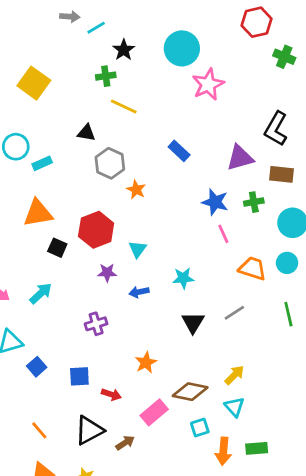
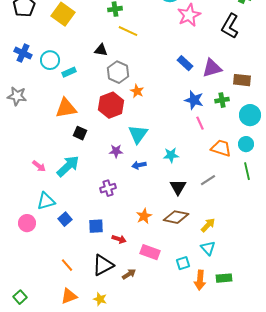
black L-shape: (276, 129) -> (230, 26), moved
blue rectangle: (179, 151) -> (185, 63), moved
red hexagon: (96, 230) -> (111, 105), moved
cyan triangle: (138, 249) -> (138, 134), size x1.5
cyan arrow: (41, 293) -> (68, 166), size x1.4
green line: (288, 314) -> (247, 171), moved
brown diamond: (190, 392) -> (176, 217), moved
pink rectangle: (154, 412) -> (150, 252), turned 60

